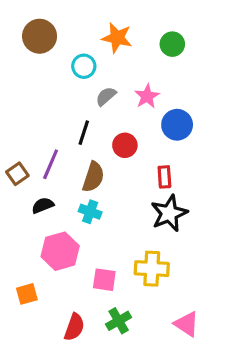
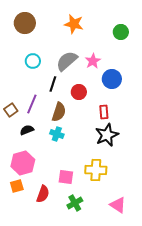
green circle: (172, 44) -> (121, 32), moved
cyan circle: (84, 66) -> (33, 61), moved
gray semicircle: (106, 96) -> (67, 61), size x1.6
pink hexagon: (60, 251) -> (23, 163), moved
red semicircle: (74, 327) -> (43, 194), moved

